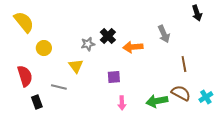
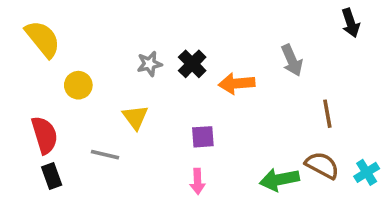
gray star: (88, 44) -> (149, 64), moved
black rectangle: (37, 102) -> (52, 176), moved
pink arrow: (122, 103) -> (198, 181), moved

